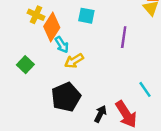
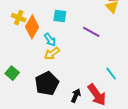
purple line: (124, 37) -> (91, 32), turned -66
cyan arrow: (62, 45) -> (50, 40), moved
green square: (25, 65) -> (12, 73), moved

